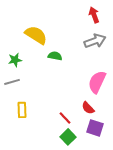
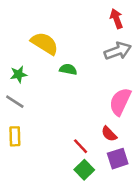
gray line: (12, 82) -> (15, 102), turned 49
yellow rectangle: (22, 110) -> (15, 136), moved
purple square: (95, 128) -> (118, 159), turned -36

